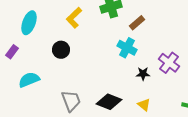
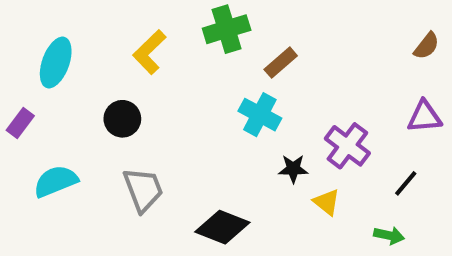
gray trapezoid: (71, 101) -> (143, 190), moved
yellow triangle: (144, 105) -> (327, 202), moved

